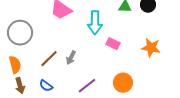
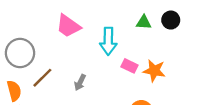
orange star: (151, 48) -> (154, 71), moved
brown line: (49, 59) -> (42, 78), moved

